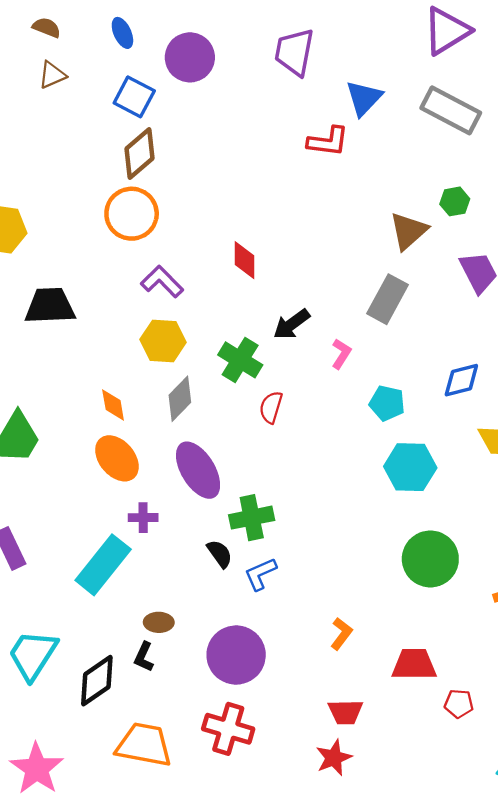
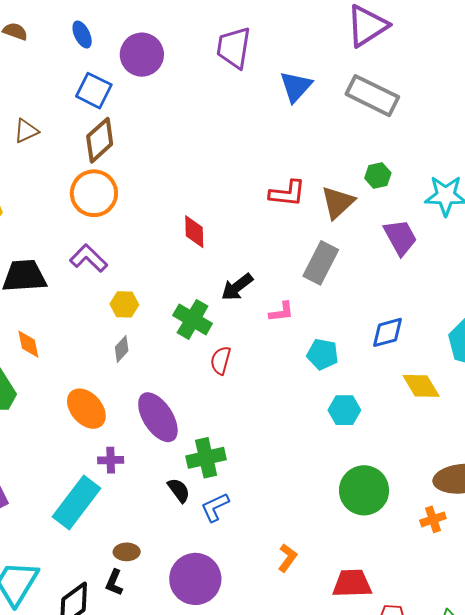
brown triangle: (52, 75) -> (26, 131), moved
red L-shape: (328, 141) -> (287, 193), moved
purple L-shape: (162, 282) -> (89, 258), moved
yellow hexagon: (163, 341) -> (124, 304), size x0.7
pink L-shape: (341, 354) -> (281, 312), turned 52
gray diamond: (180, 399) -> (122, 349), moved, size x0.7
orange diamond: (113, 405) -> (28, 344), moved
cyan hexagon: (410, 467) -> (344, 410), size x0.7

